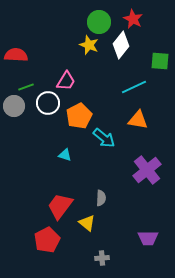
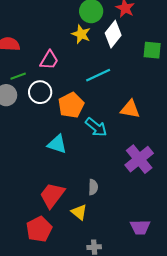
pink trapezoid: (66, 81) -> (49, 60), moved
cyan line: (134, 87) -> (98, 75), moved
cyan triangle: (65, 155) -> (57, 144), size x1.5

